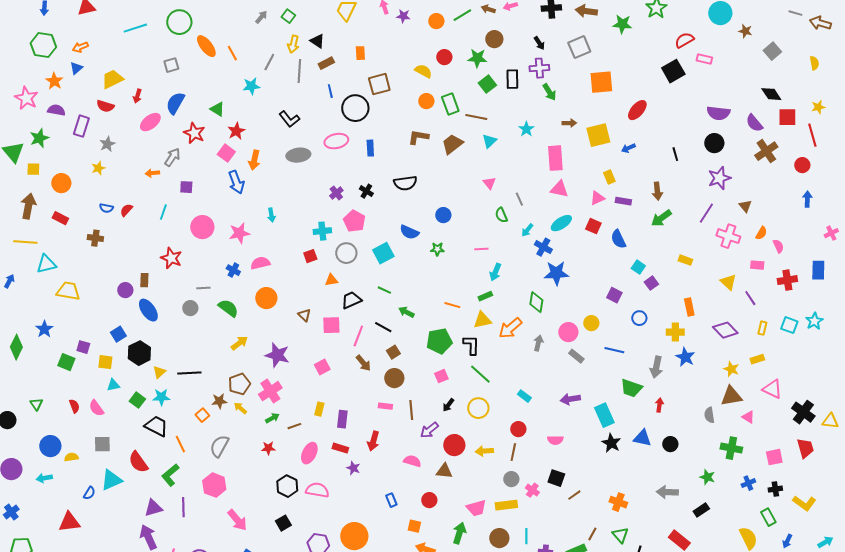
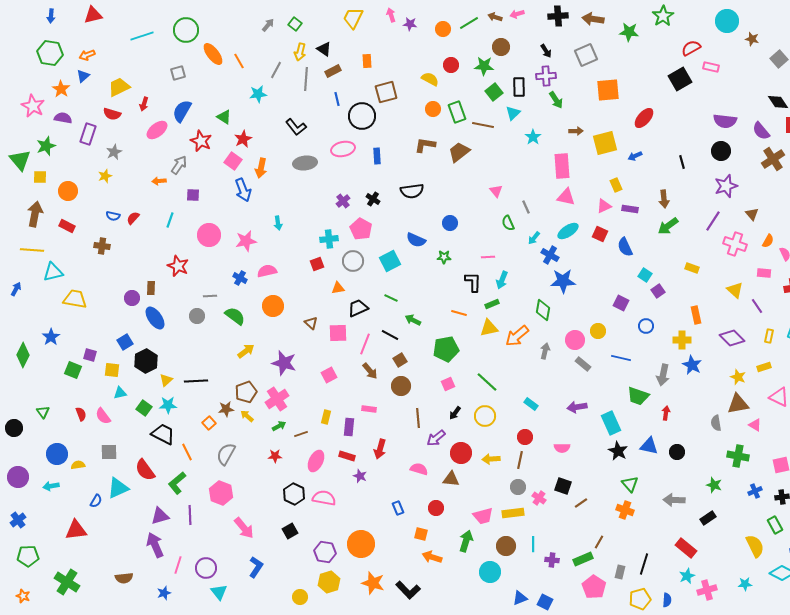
cyan triangle: (489, 141) -> (513, 113), moved
black L-shape: (471, 345) -> (473, 282), moved
pink rectangle: (385, 406) -> (369, 409), moved
green triangle: (620, 535) -> (630, 484), moved

